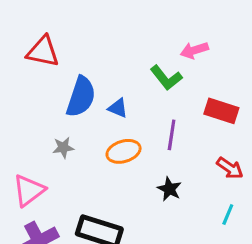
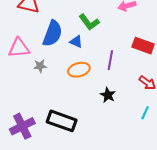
green L-shape: (166, 78) -> (89, 22), moved
pink triangle: (29, 190) -> (19, 48), moved, turned 30

